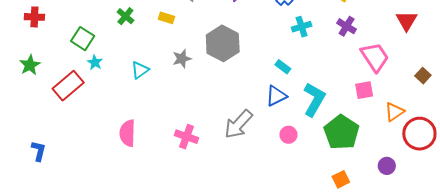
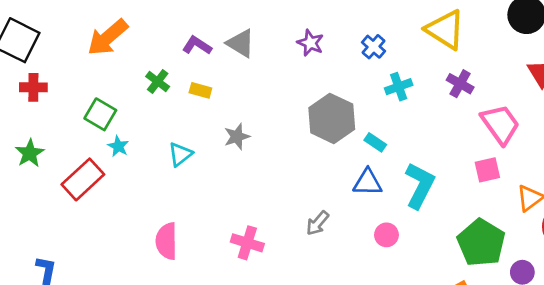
yellow rectangle: (166, 18) -> (200, 90), moved
gray hexagon: (223, 43) -> (332, 118), moved
blue triangle: (276, 96) -> (368, 182), turned 30
gray arrow: (238, 124) -> (318, 223), size x0.6
green pentagon: (341, 132) -> (481, 243), moved

